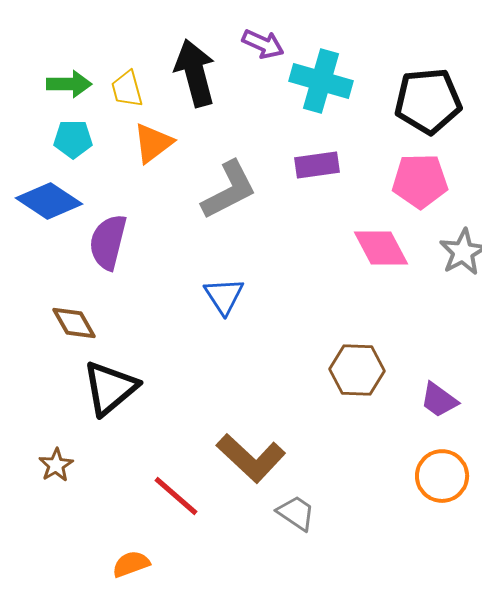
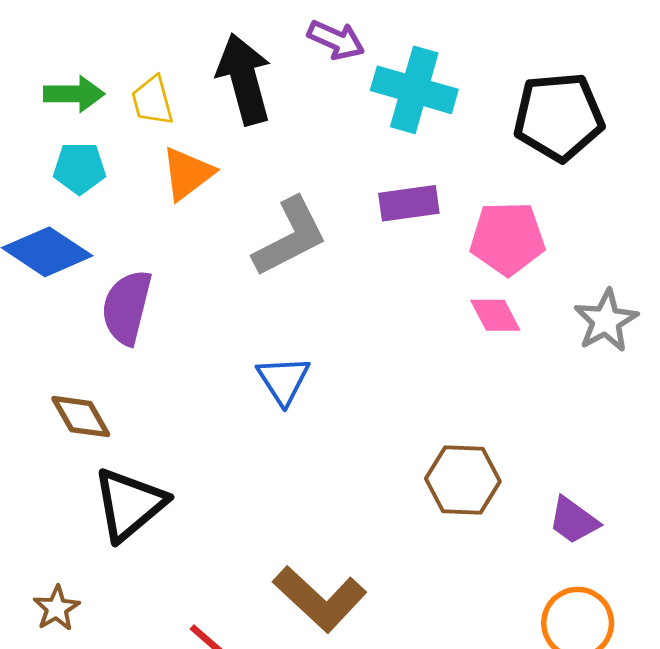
pink pentagon: (420, 181) -> (507, 238), moved
pink diamond: (381, 248) -> (495, 315), size x0.7

